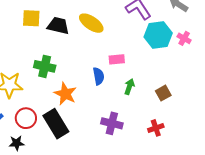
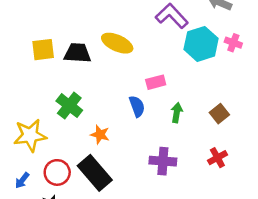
green cross: (45, 66) -> (69, 106), turned 35
orange star: (65, 94) -> (100, 135), size x0.7

